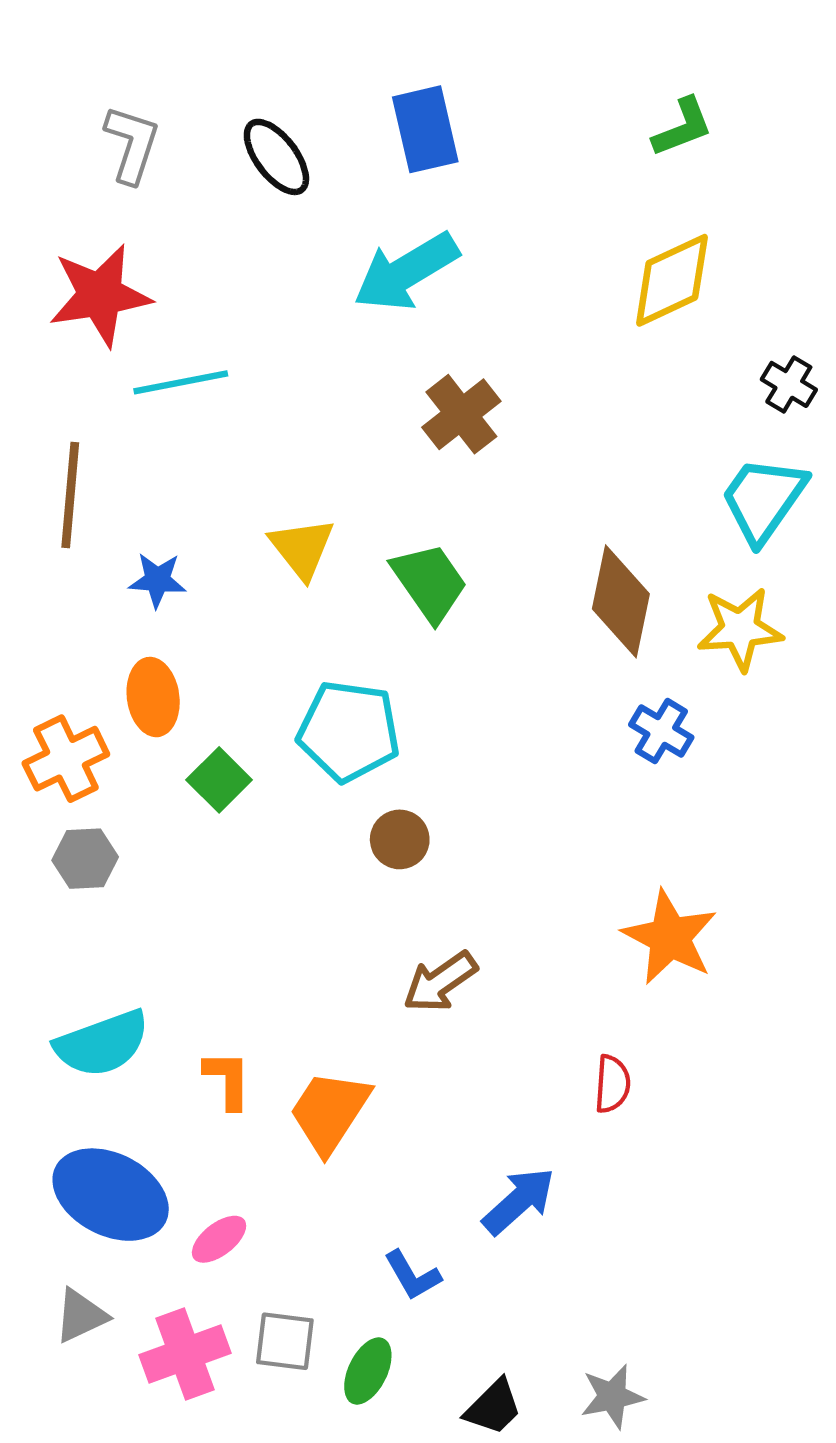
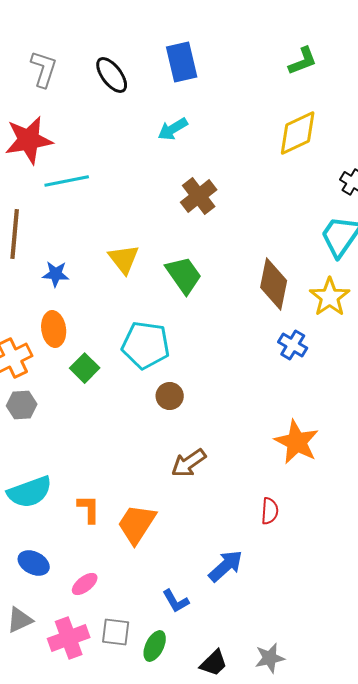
cyan arrow: (406, 272) -> (173, 129), size x0.6
yellow star: (740, 629) -> (330, 297), turned -30
blue ellipse: (111, 1195) -> (34, 563), size x0.6

